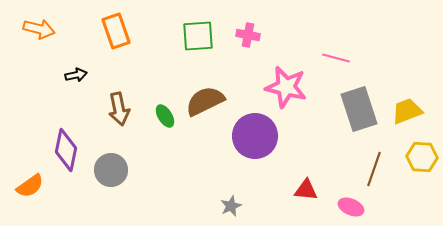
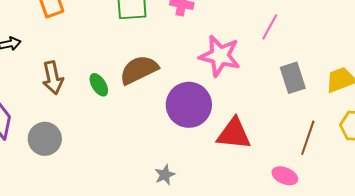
pink line: (336, 58) -> (270, 27), turned -76
gray rectangle: (359, 109) -> (293, 78), size x0.7
red triangle: (306, 190) -> (234, 134), moved, size x1.5

